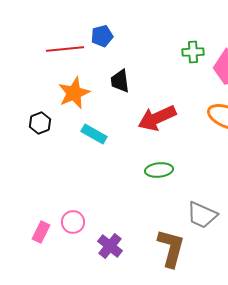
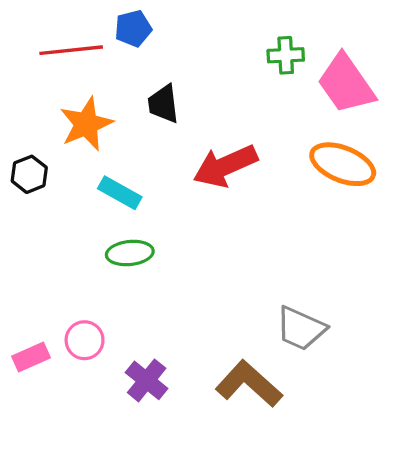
green ellipse: (159, 170) -> (130, 253), moved
pink rectangle: (41, 232) -> (31, 357), turned 40
brown L-shape: (171, 248) -> (249, 384), turned -63

